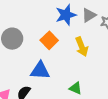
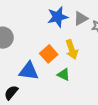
orange square: (49, 40) -> (49, 54), moved
green triangle: (75, 88) -> (64, 75), moved

